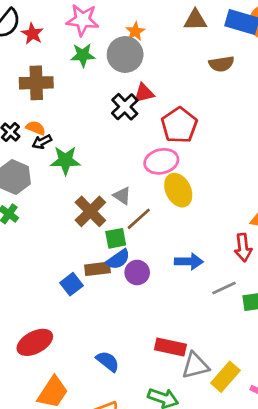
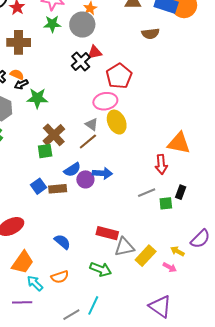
gray triangle: (122, 196) -> (92, 124), moved
green square: (116, 238) -> (45, 151), moved
blue arrow: (189, 262) -> (102, 173), moved
brown rectangle: (97, 269) -> (58, 189), moved

